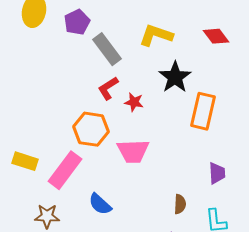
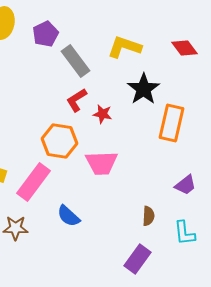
purple trapezoid: (217, 173) -> (186, 185), turned 55

